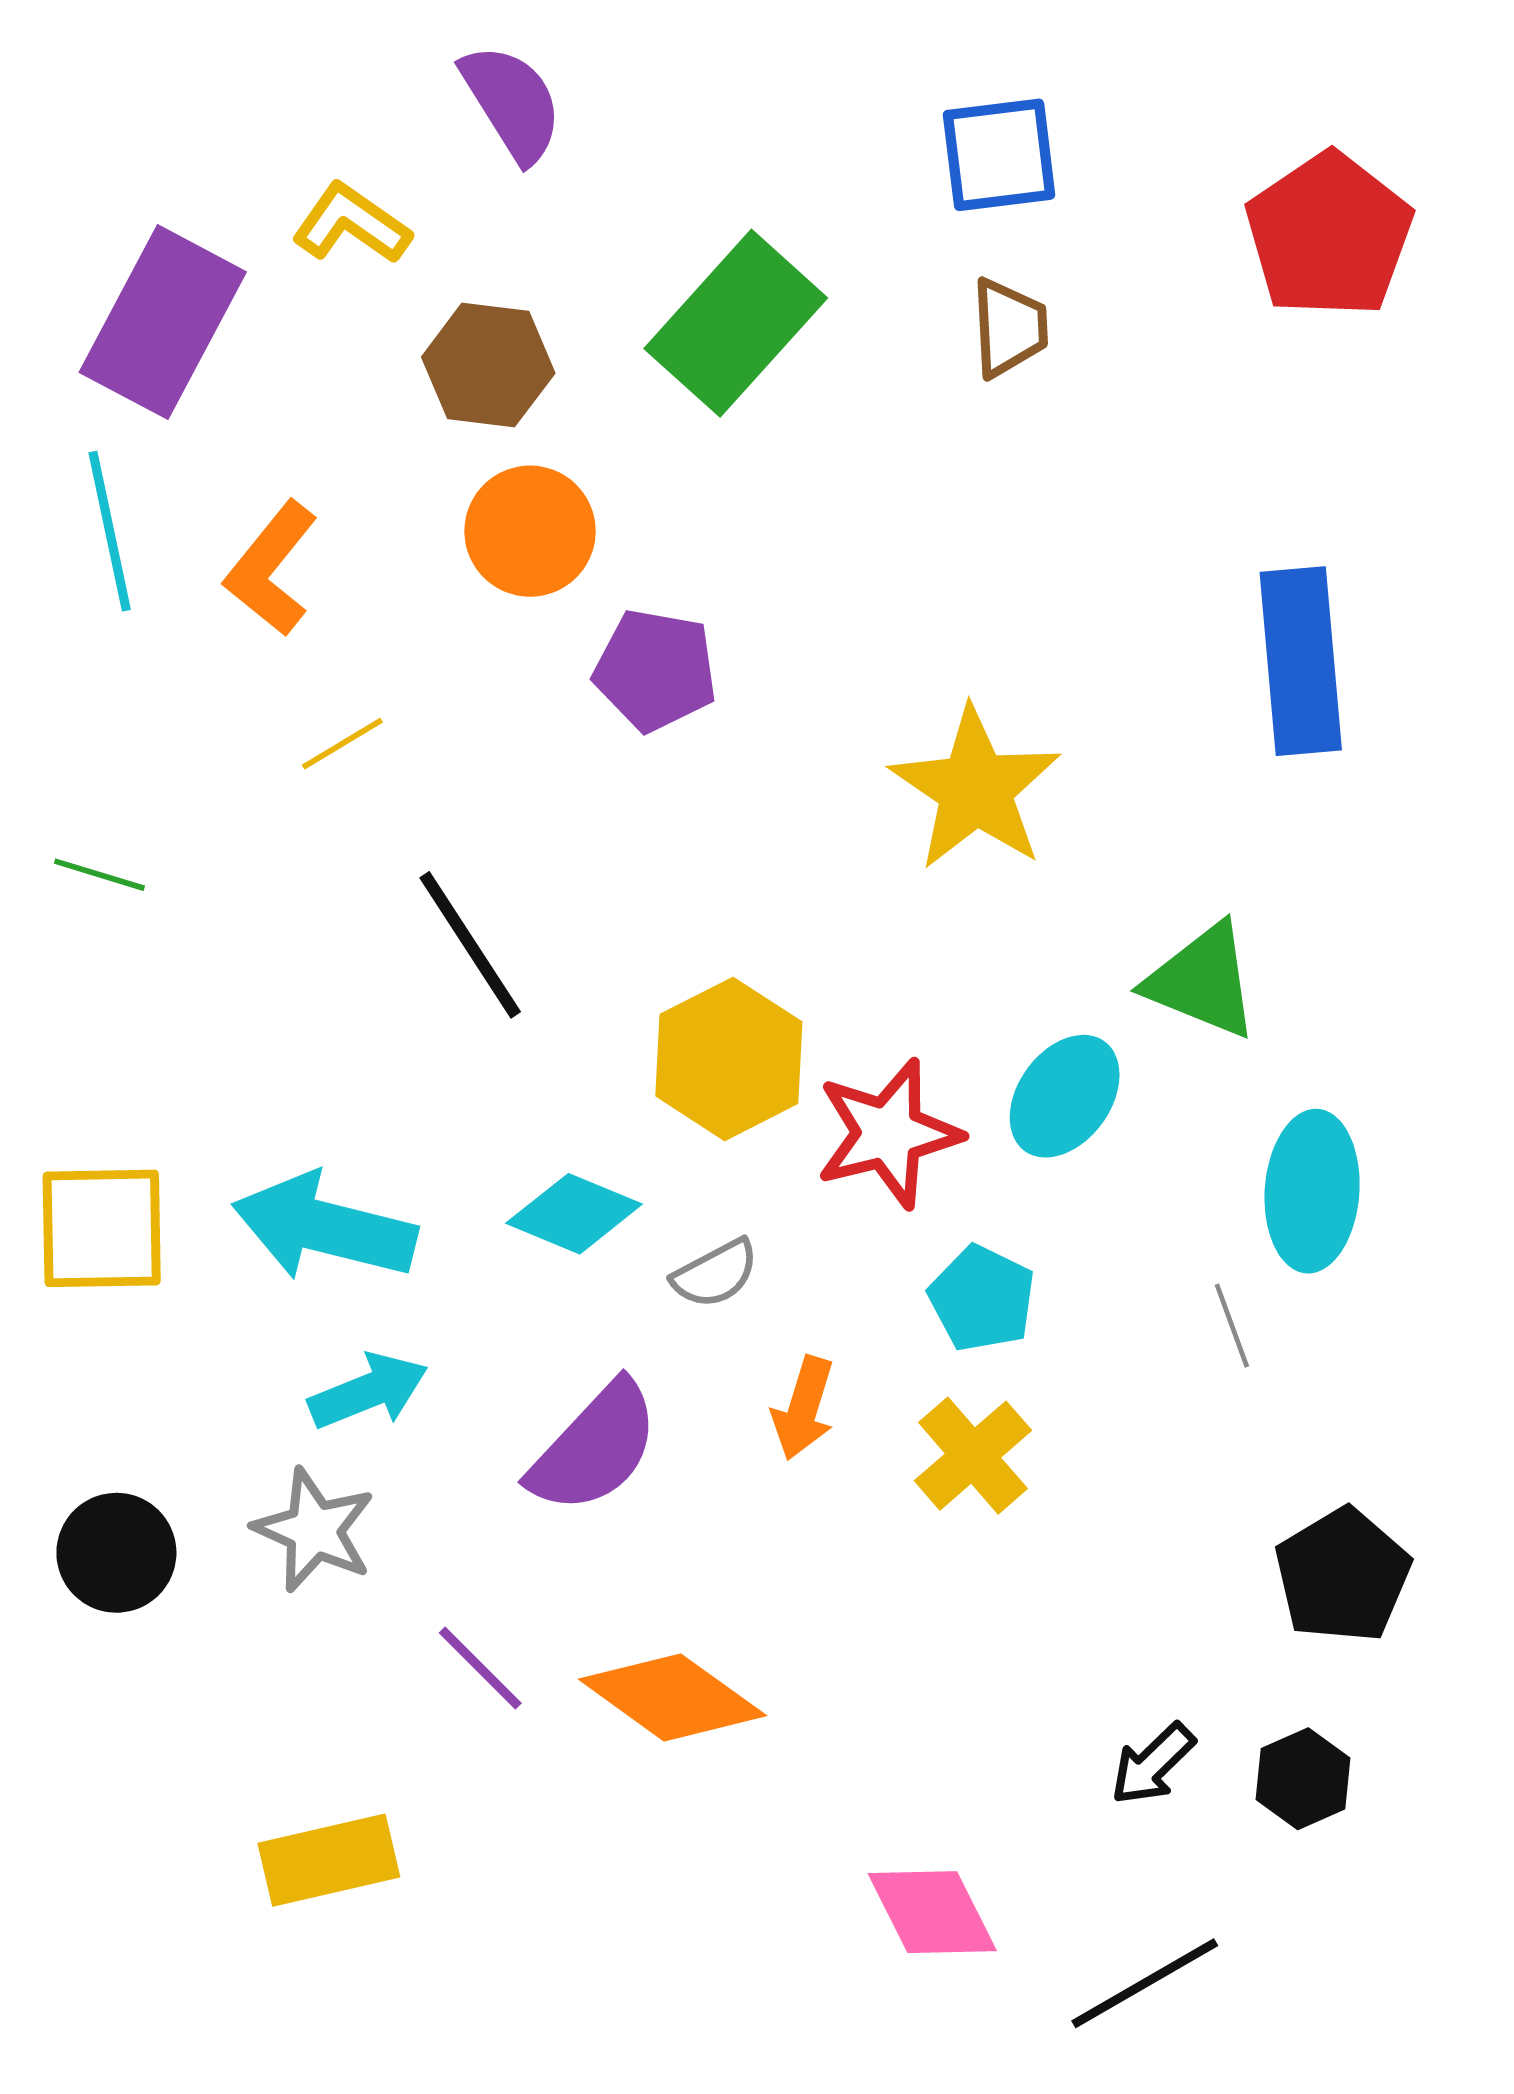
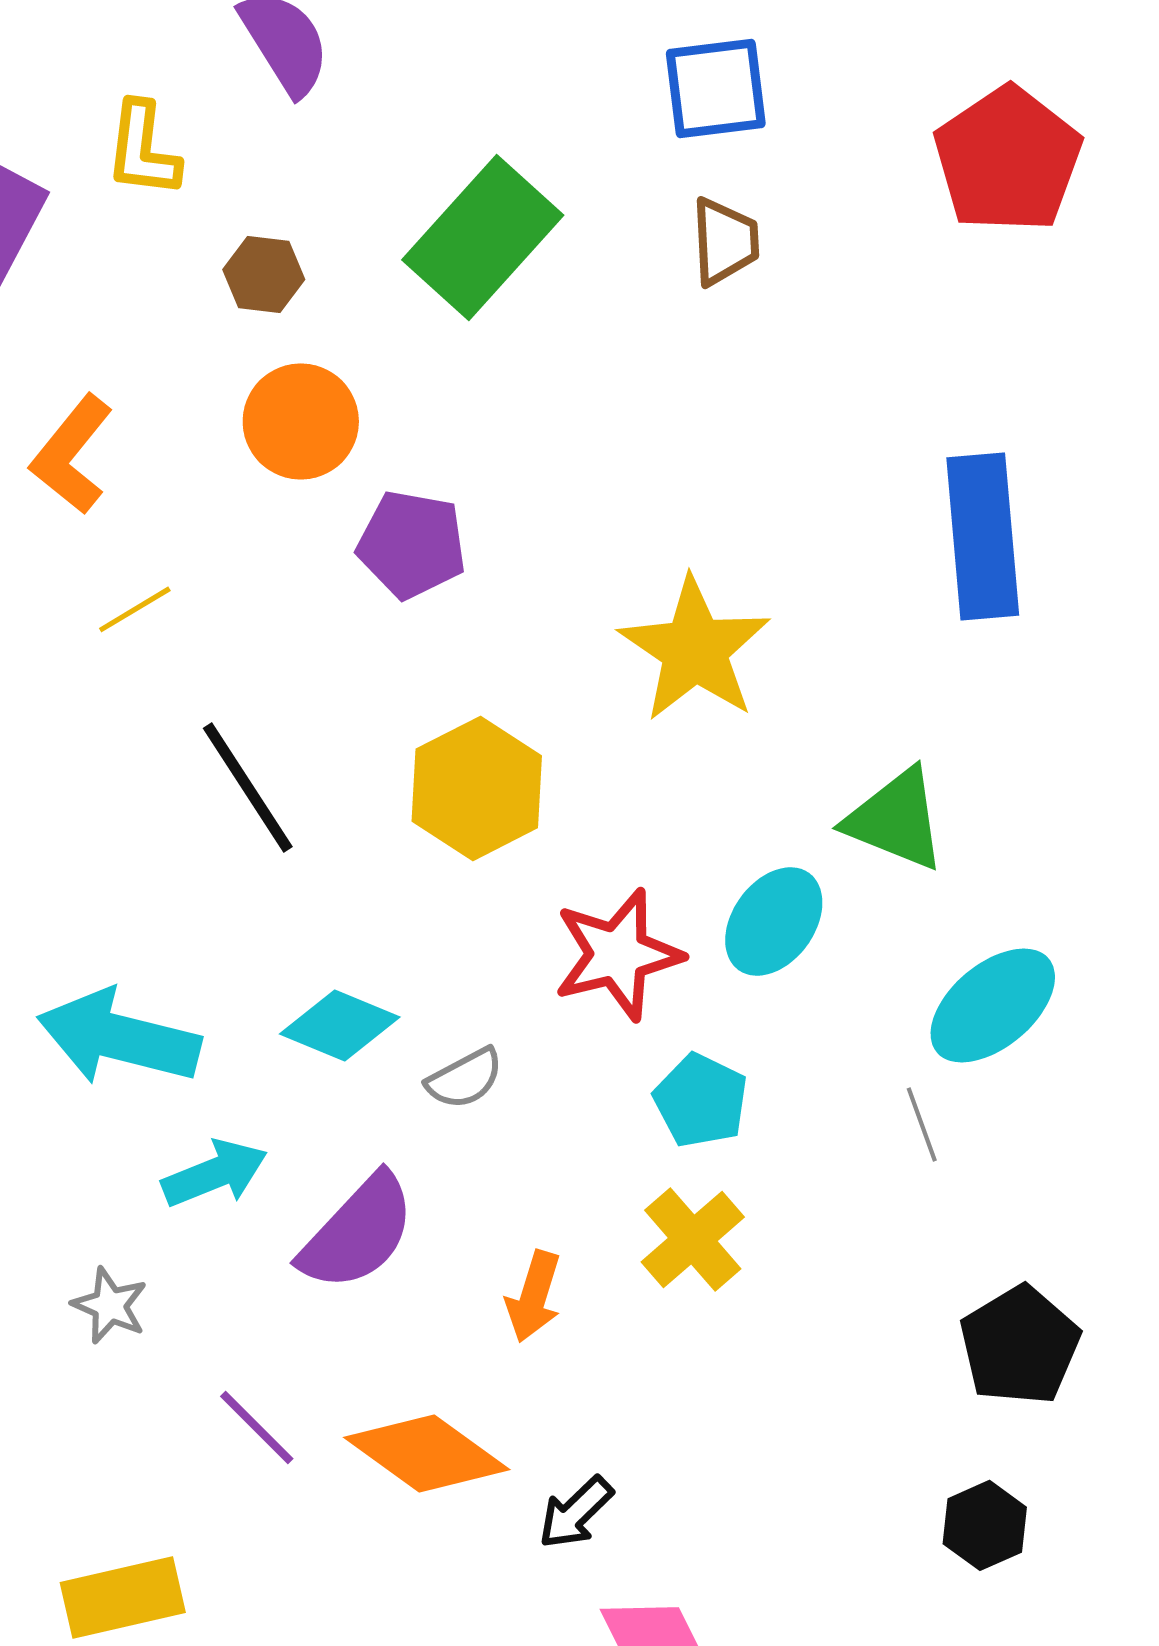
yellow L-shape: (351, 224) -> (143, 149), turned -118
brown hexagon: (488, 365) -> (264, 274), size x0.7
yellow hexagon: (729, 1059) -> (477, 788), moved
cyan ellipse: (1312, 1191) -> (993, 1005), turned 46
cyan arrow: (368, 1391) -> (215, 1173), moved
orange arrow: (804, 1408) -> (534, 1296), moved
gray star: (314, 1530) -> (110, 1305), size x0.7
black arrow: (1153, 1764) -> (576, 1512), moved

